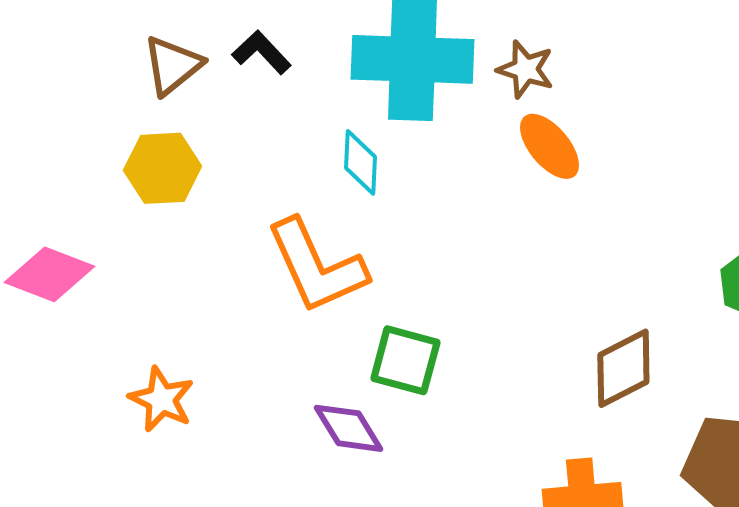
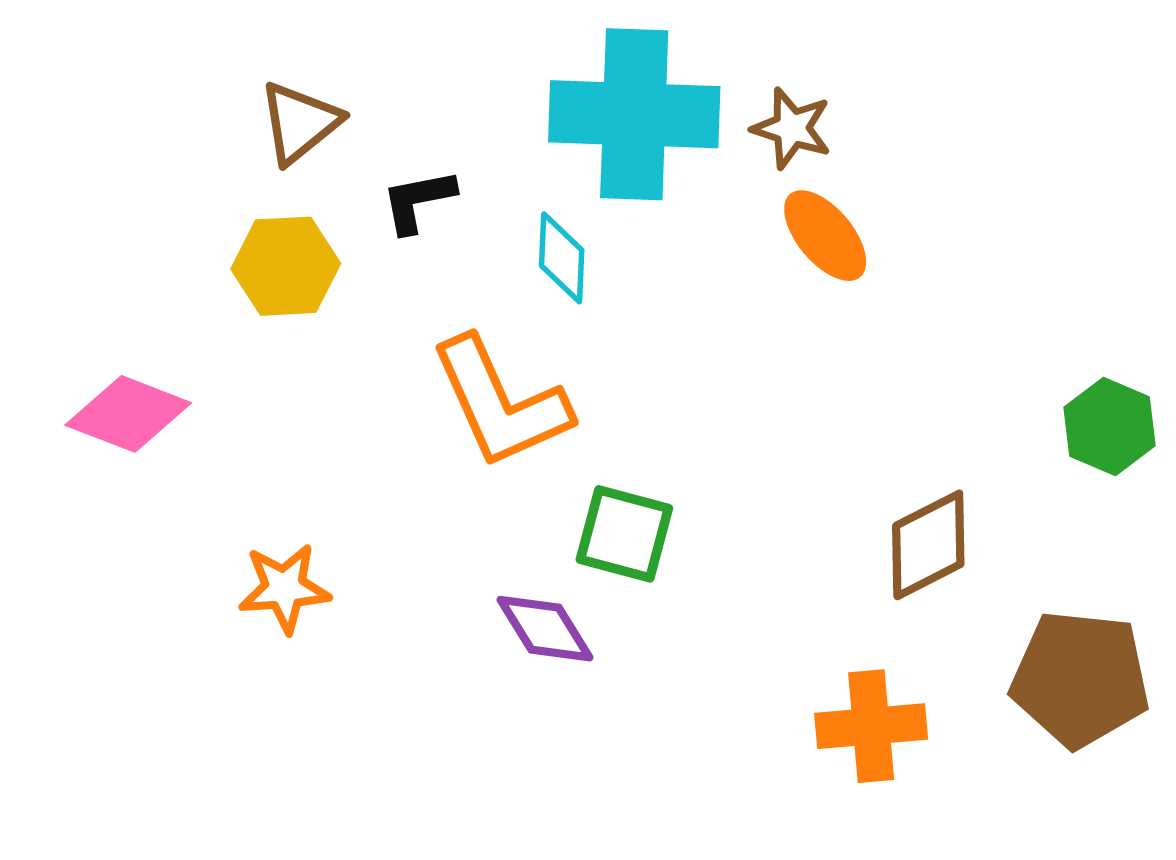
black L-shape: (261, 52) -> (418, 201), moved, turned -58
orange star: (161, 399) -> (284, 588), turned -30

